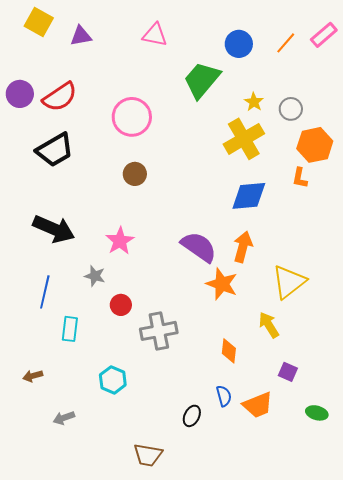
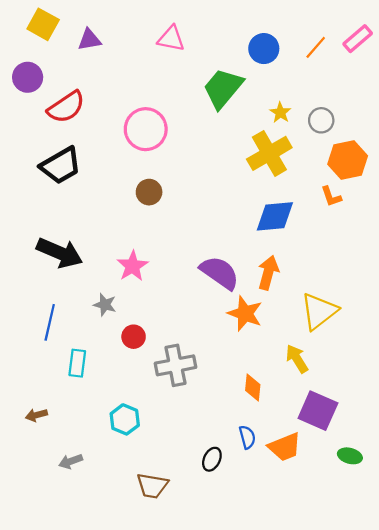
purple circle: (20, 94) -> (28, 77), moved
orange L-shape: (300, 178) -> (331, 196), turned -30
purple square: (288, 372) -> (318, 411), size x1.8
brown trapezoid: (148, 455) -> (152, 486), moved

